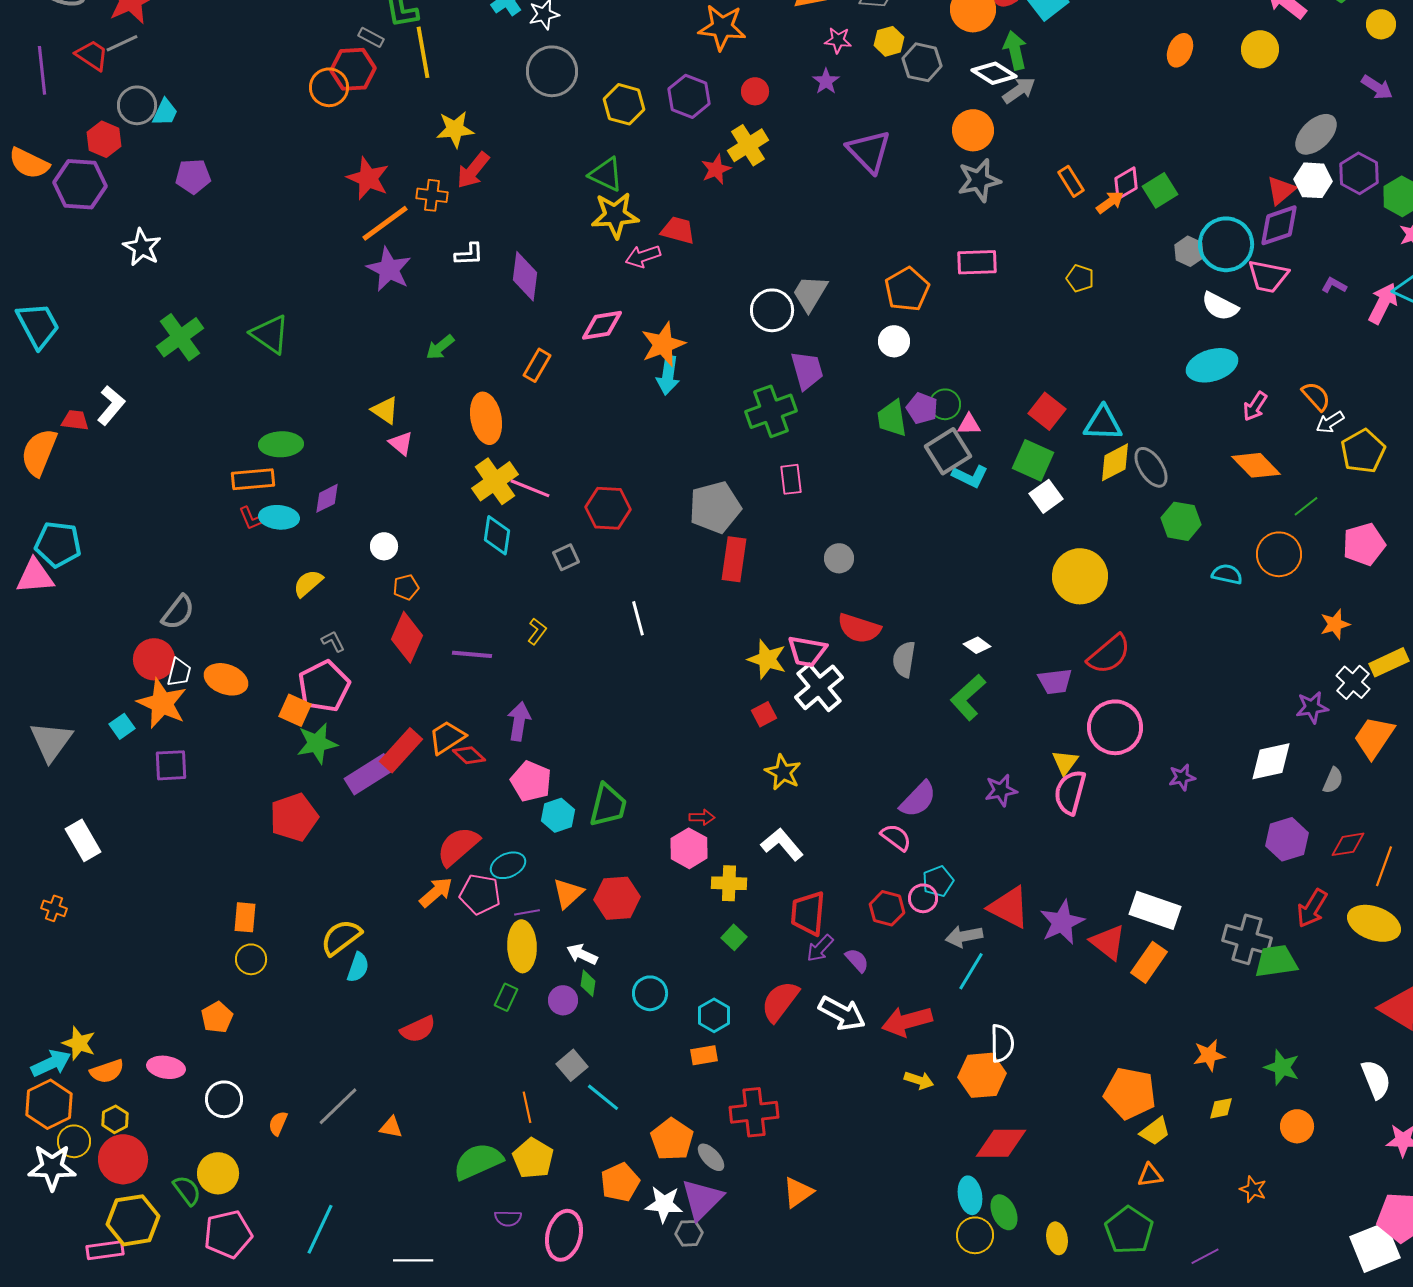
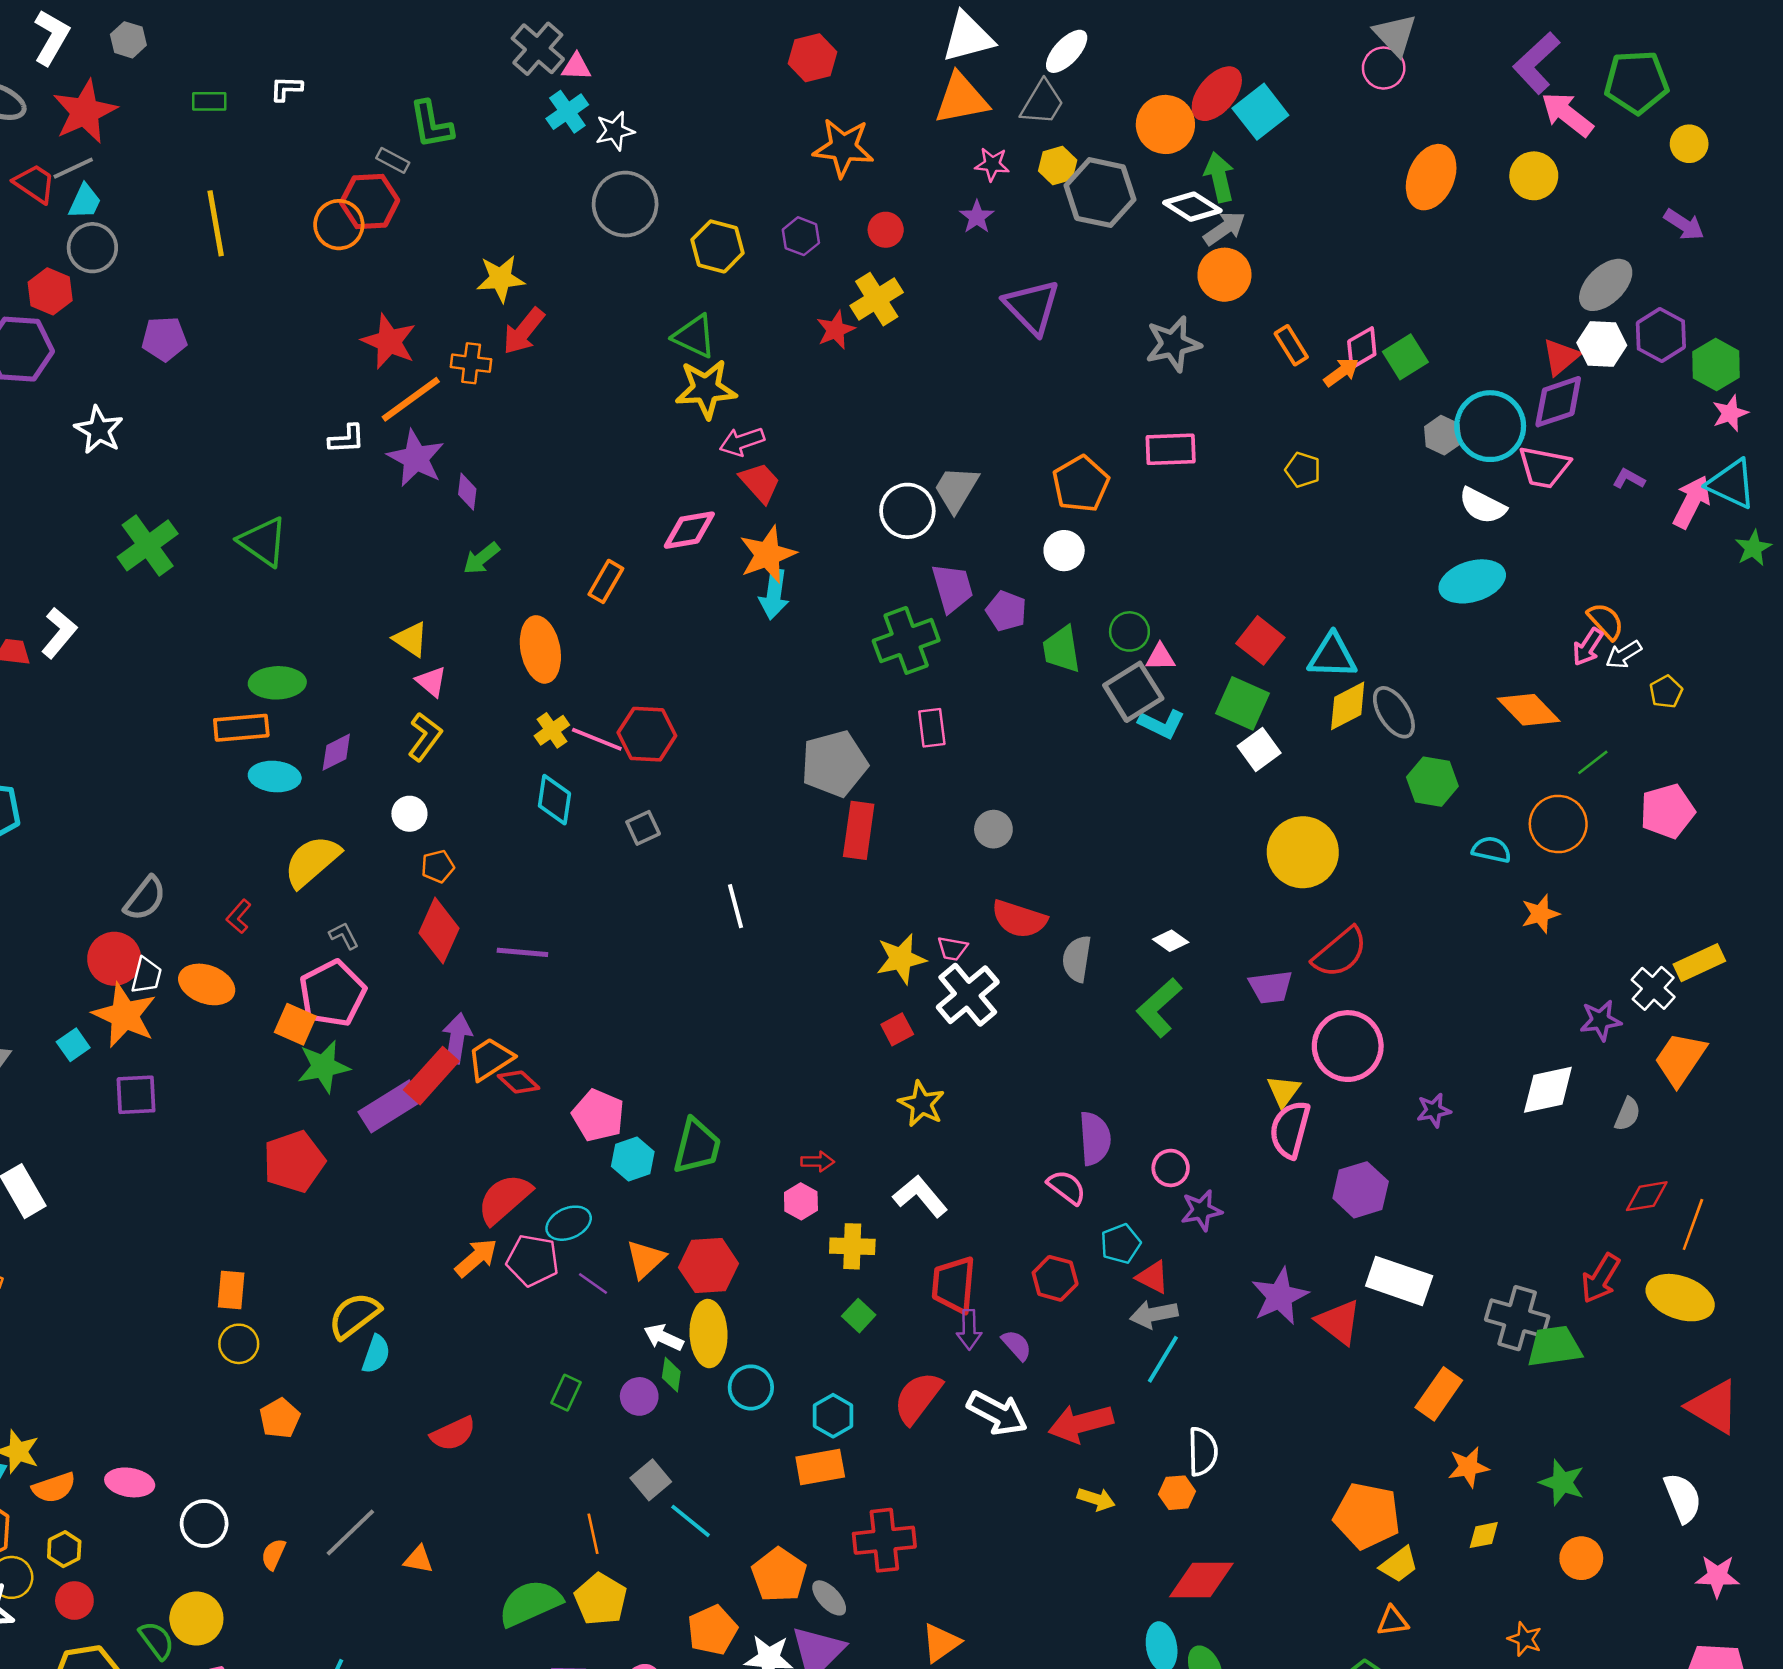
orange ellipse: (1180, 50) -> (1431, 177), size x1.5
yellow line: (423, 52) -> (216, 223), moved
gray hexagon: (922, 62) -> (1100, 193), size x1.4
purple hexagon: (689, 96) -> (801, 236), size x0.7
cyan trapezoid: (165, 112) -> (85, 202), moved
orange circle: (973, 130) -> (1224, 275), moved
red trapezoid: (678, 230) -> (760, 483), moved, turned 33
white L-shape: (469, 254) -> (347, 439), moved
purple diamond: (525, 276) -> (467, 492), moved, size x0.6
pink arrow: (1255, 406) -> (1588, 647), moved
purple pentagon: (922, 408) -> (1006, 611), moved
yellow pentagon: (1363, 451) -> (1666, 692), size x0.6
yellow cross: (495, 481) -> (552, 730), size x0.6
red hexagon: (608, 508) -> (647, 734), moved
red L-shape: (251, 518) -> (239, 916), moved, turned 64
yellow semicircle: (308, 583) -> (312, 861), size x1.5
orange star: (1335, 624) -> (1540, 914), moved
yellow L-shape: (537, 631) -> (425, 737), moved, size x1.4
pink trapezoid: (807, 651) -> (952, 949), size x0.6
yellow star: (767, 659) -> (901, 959), turned -30
purple arrow: (519, 721) -> (457, 1038), moved
purple star: (1001, 790) -> (1201, 1210), moved
purple semicircle: (918, 799) -> (1095, 1138), turned -48
purple hexagon: (1287, 839) -> (1361, 1190), moved
pink hexagon: (689, 848) -> (801, 1201), size x0.7
pink circle: (923, 898) -> (1171, 1168), moved
red triangle: (1009, 907) -> (1153, 1277), moved, size x0.6
purple line: (527, 912) -> (593, 1283), turned 45
yellow ellipse: (522, 946) -> (709, 1334), moved
purple arrow: (820, 948) -> (969, 1330), turned -44
orange rectangle: (1149, 962) -> (1439, 1394), moved
orange pentagon: (217, 1017) -> (280, 1418), moved
orange rectangle: (704, 1055) -> (820, 1467), size x1.4
orange hexagon: (982, 1075) -> (1177, 1493), size x0.6
red circle: (123, 1159) -> (74, 1601), size x0.6

